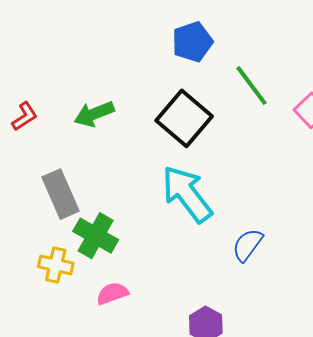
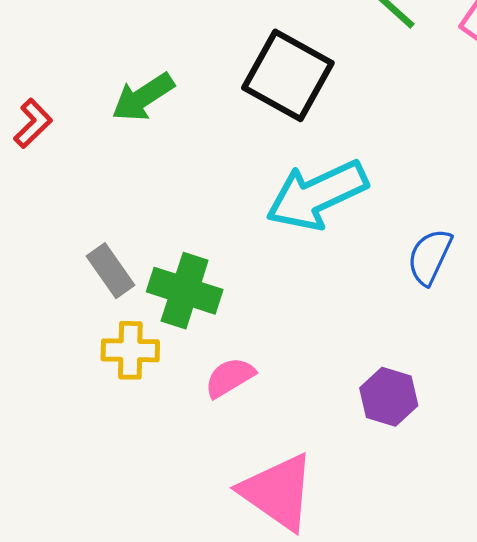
gray rectangle: (60, 194) -> (110, 271), moved, size x0.7
cyan arrow: (187, 194) -> (317, 195), turned -66

